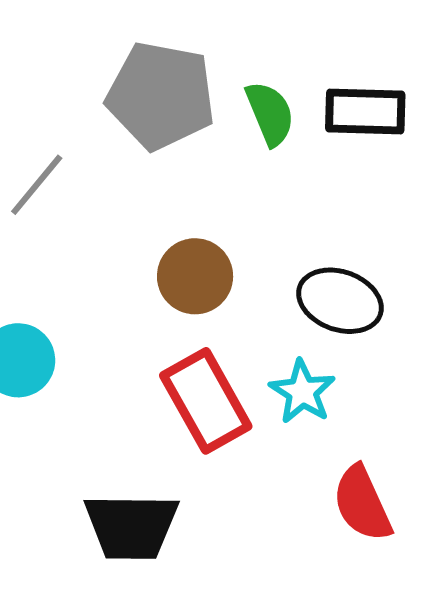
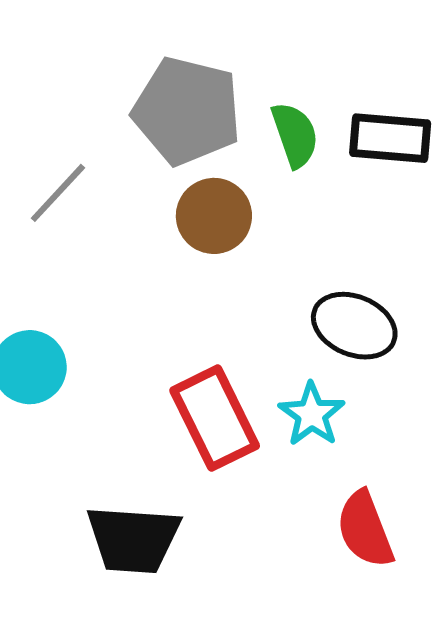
brown circle: (195, 276) -> (214, 216), moved

